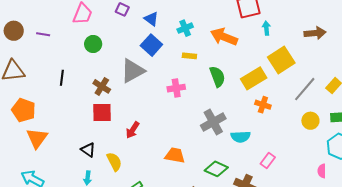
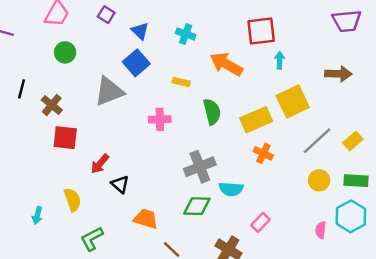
cyan cross: (185, 28) -> (186, 34), moved, turned 35
brown cross: (102, 86) -> (52, 105), moved
black triangle: (88, 150) -> (120, 184), moved
orange trapezoid: (175, 155) -> (146, 219), moved
green diamond: (216, 169) -> (197, 206), moved, turned -30
pink semicircle: (322, 171) -> (321, 230), moved

